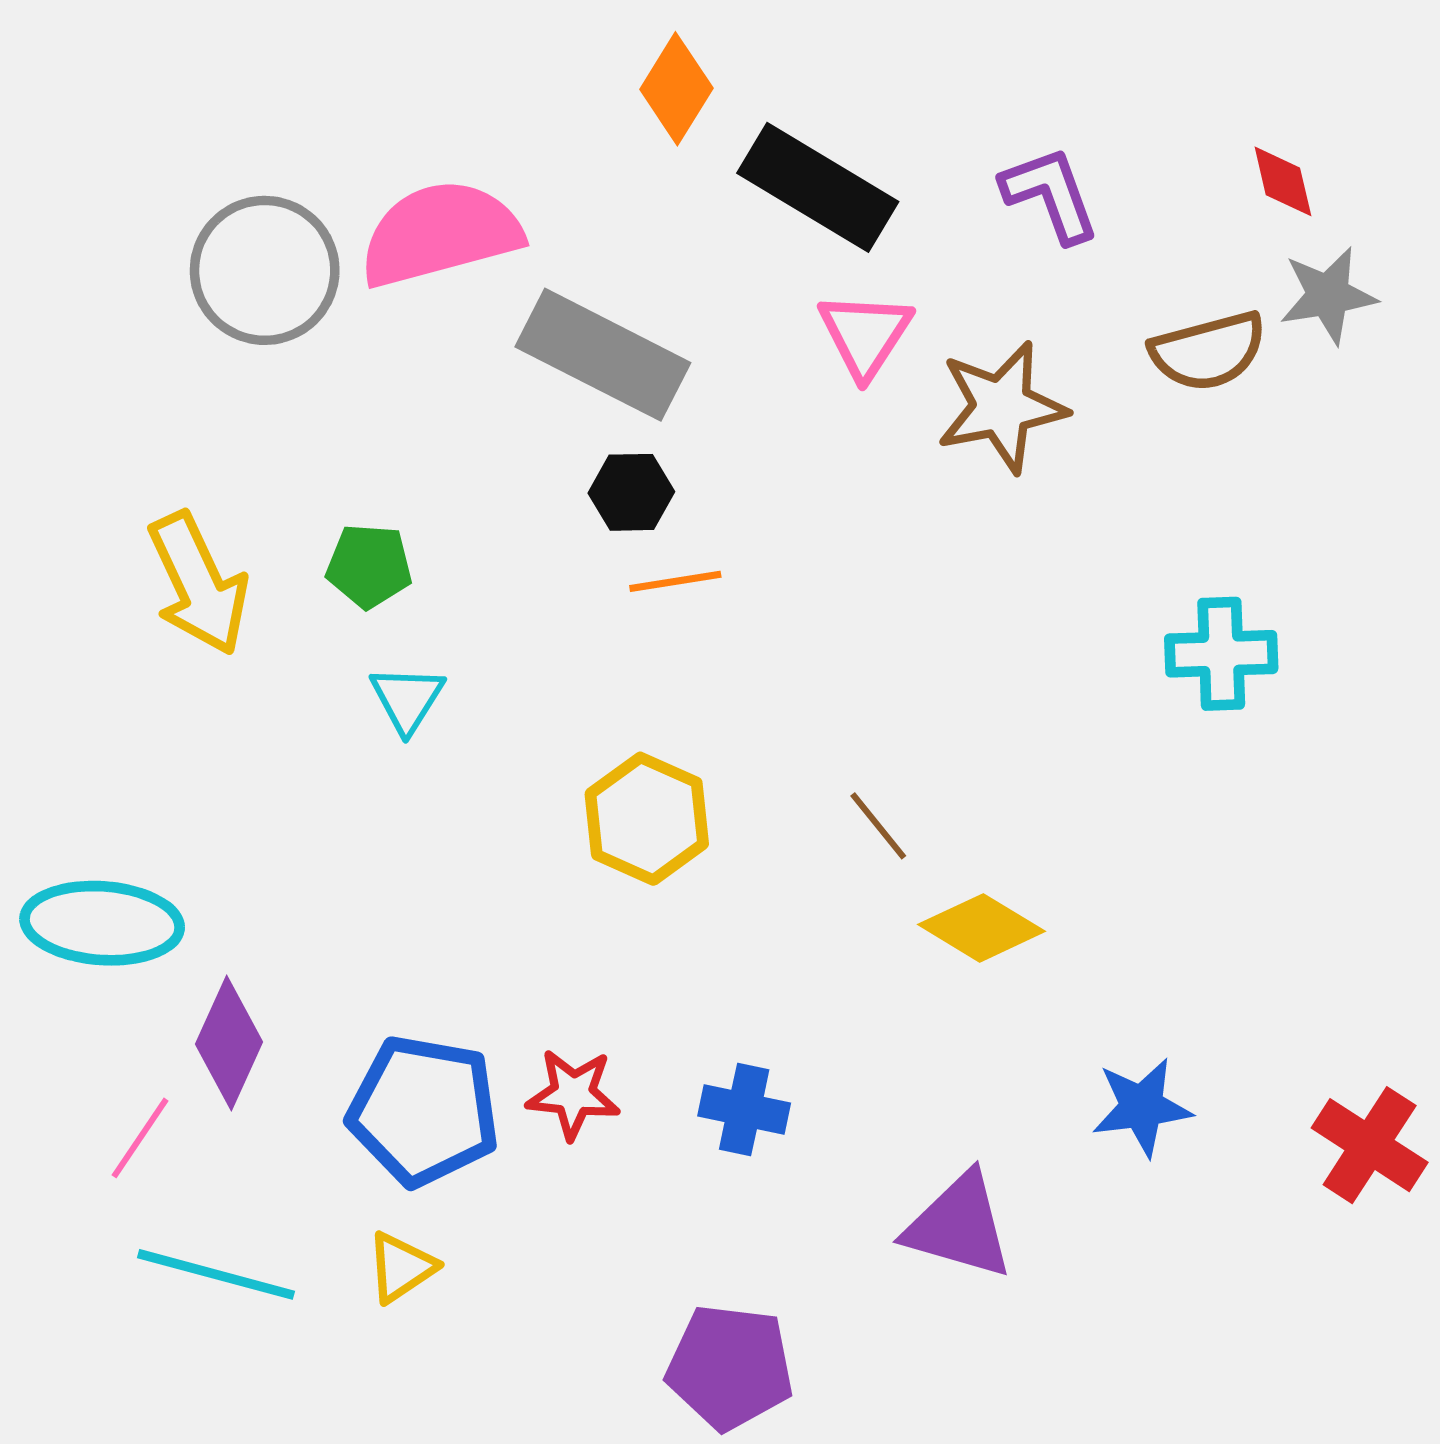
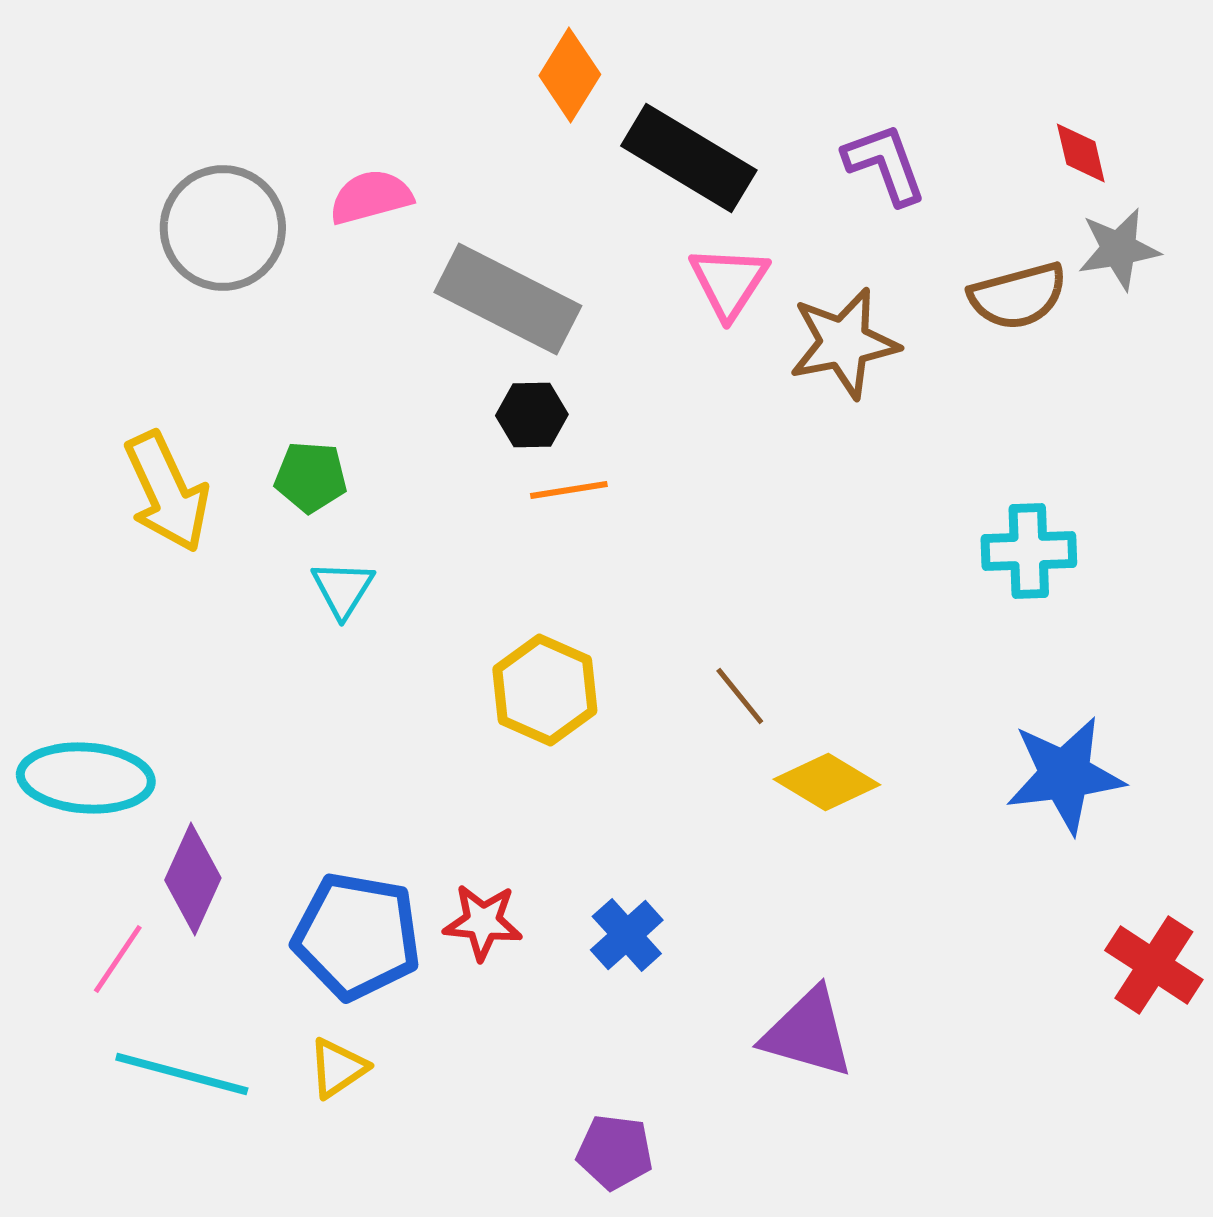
pink semicircle: (440, 234) -> (371, 197), size x0.6
blue star: (1142, 1107) -> (1065, 775), moved, size x1.4
blue cross: (744, 1109) -> (627, 935), turned 36
purple pentagon: (730, 1367) -> (615, 1152), size x0.7

